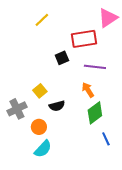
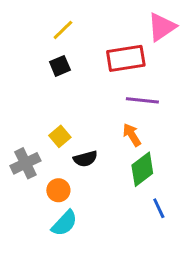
black square: (62, 58) -> (60, 66), moved

